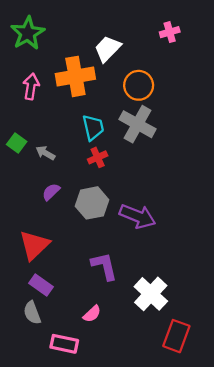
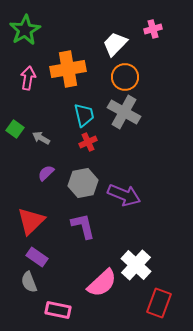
white trapezoid: (108, 49) -> (115, 44), moved
purple L-shape: (104, 266) -> (83, 226), moved
pink semicircle: (92, 314) -> (102, 283), moved, size x1.8

